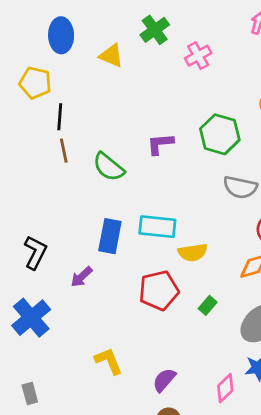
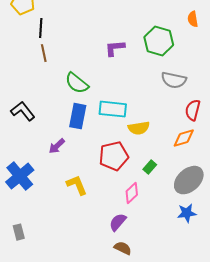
green semicircle: (109, 167) -> (77, 83), moved
black L-shape: (35, 252) -> (23, 111), moved, turned -65
yellow L-shape: (109, 361) -> (77, 185), moved
pink diamond: (225, 388) -> (132, 193), moved

